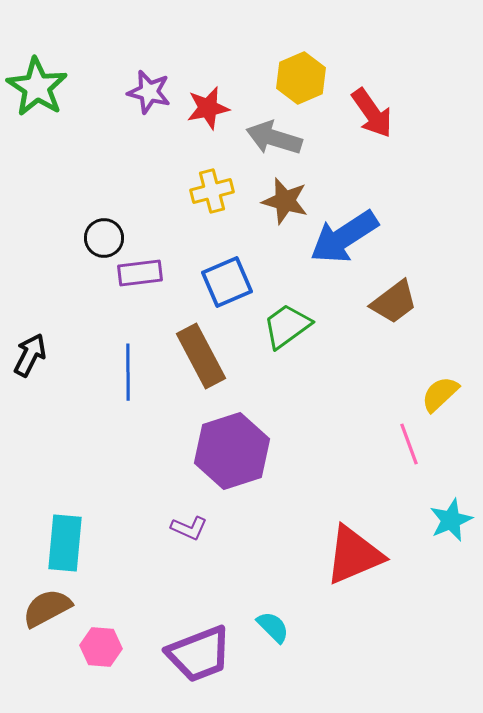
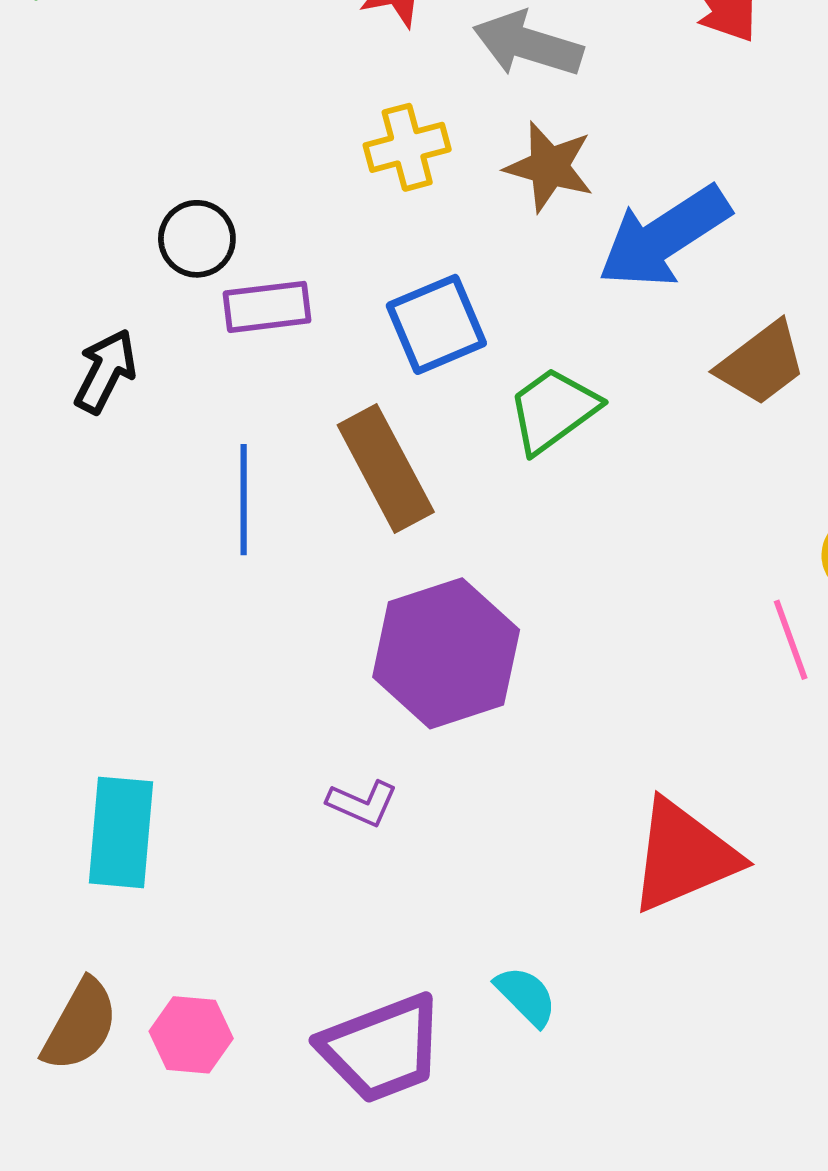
black arrow: (30, 355) -> (105, 371), moved
brown semicircle: (47, 608) -> (80, 1025), moved, turned 147

